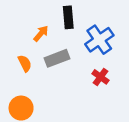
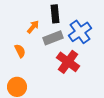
gray rectangle: (57, 58) -> (53, 38), moved
red cross: (101, 77) -> (68, 62), moved, size x1.6

